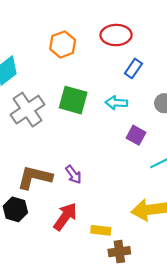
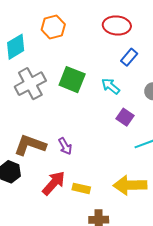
orange hexagon: (63, 44) -> (53, 27), moved
cyan arrow: (116, 103) -> (111, 86), turned 30
yellow rectangle: (101, 230) -> (81, 188), moved

